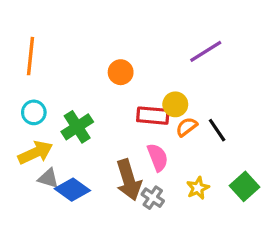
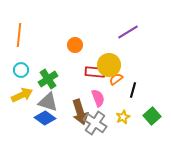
yellow circle: (175, 104) -> (109, 65), size x1.5
black line: (217, 130) -> (133, 90), moved, turned 49
gray triangle: (48, 178) -> (48, 102), moved, size x1.5
gray cross: (153, 198) -> (95, 123), size x1.6

